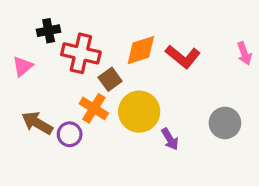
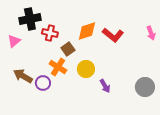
black cross: (49, 31) -> (30, 19), size x1.5
red cross: (81, 53) -> (50, 33), size x0.7
yellow circle: (139, 112) -> (86, 69), size x0.7
gray circle: (225, 123) -> (145, 87), moved

